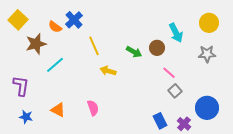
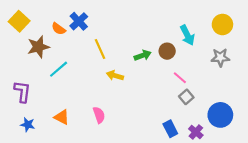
green arrow: (134, 52) -> (143, 55), turned -49

